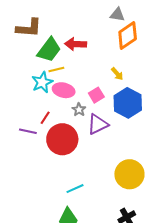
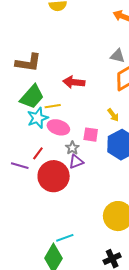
green trapezoid: (49, 50) -> (32, 97), moved
pink square: (96, 95) -> (91, 135), turned 35
purple triangle: (98, 124) -> (76, 162), moved, size x0.7
cyan line: (75, 189) -> (65, 238), moved

